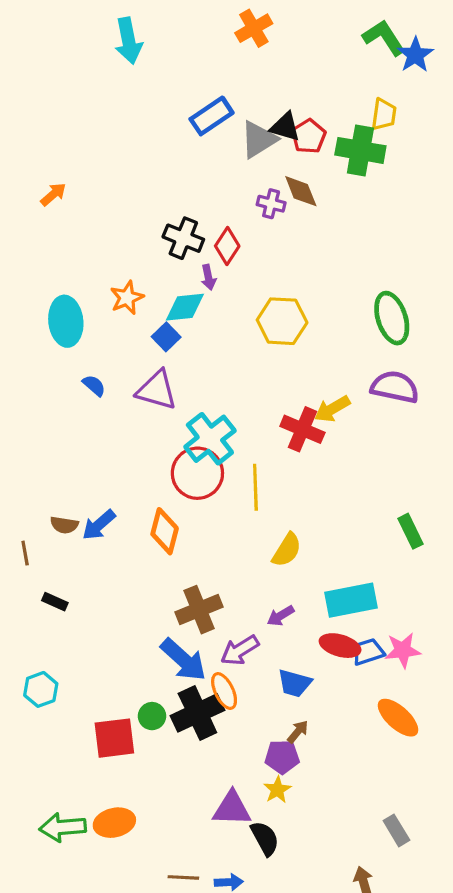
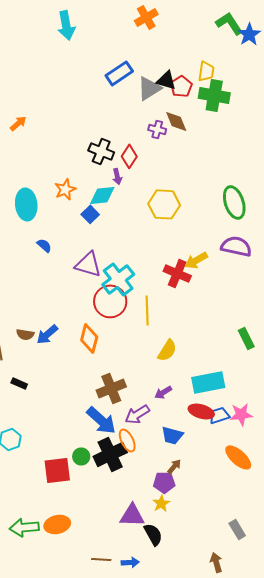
yellow trapezoid: (384, 114) -> (206, 71), moved
purple triangle: (157, 390) -> (88, 264), moved

